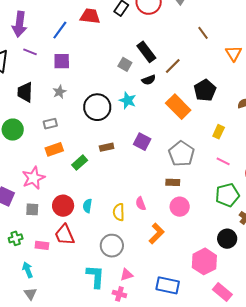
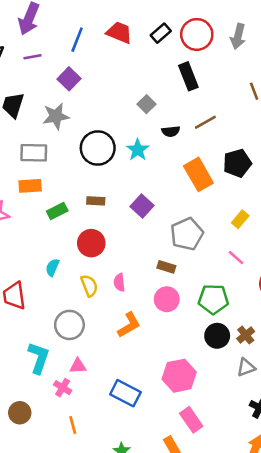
blue line: (60, 30) -> (77, 40), turned -30
purple line: (30, 52) -> (33, 57), turned -48
black rectangle: (146, 52) -> (188, 76), moved
purple square: (62, 61) -> (69, 79), turned 30
gray star: (59, 92) -> (56, 116), size x1.5
gray rectangle: (50, 124) -> (34, 153), size x1.5
green pentagon: (227, 195) -> (213, 299), moved
red circle: (63, 206) -> (91, 243), moved
yellow semicircle: (119, 212) -> (89, 286), turned 144
black circle: (227, 239) -> (217, 336), moved

